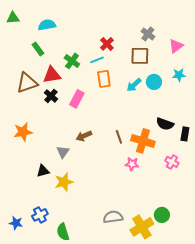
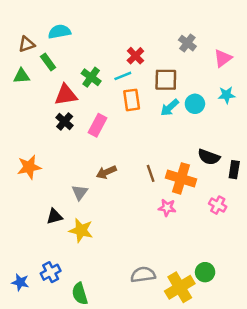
green triangle: (13, 18) -> (22, 76), moved
brown square: (140, 56) -> (166, 80), moved
brown triangle: (27, 83) -> (27, 44), moved, size x0.6
yellow star: (64, 182) -> (81, 230), turned 30

